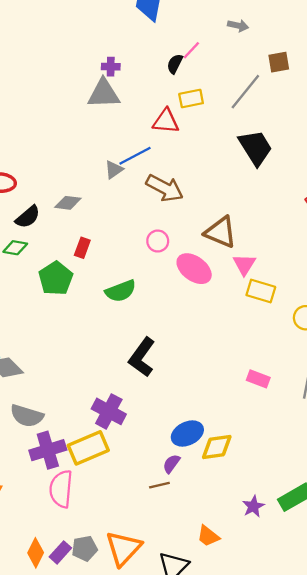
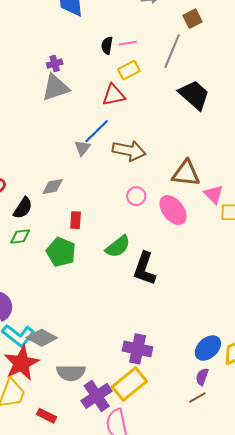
pink line: (191, 50) -> (128, 43), moved, turned 54
pink ellipse: (194, 269) -> (173, 210), turned 32
black L-shape: (142, 357) -> (144, 269), moved

